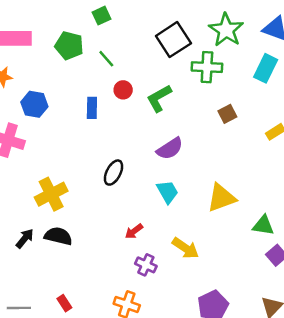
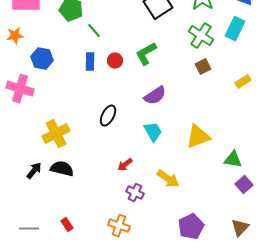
green line: (106, 59) -> (94, 31), moved
green cross: (207, 67) -> (201, 36), moved, turned 30
red circle: (123, 90) -> (115, 61), moved

